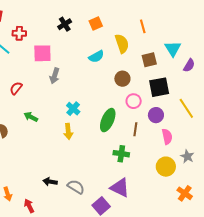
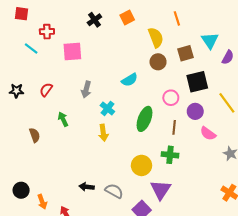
cyan semicircle: (96, 57) -> (130, 80), moved
gray arrow: (55, 76) -> (86, 90), moved
brown circle: (122, 79) -> (158, 62), moved
green arrow: (31, 117) -> (63, 119), turned 40
pink semicircle: (167, 137) -> (208, 134), turned 140
green cross: (121, 154) -> (170, 155), moved
yellow circle: (166, 167) -> (141, 165), moved
purple triangle: (120, 188) -> (161, 190), turned 40

